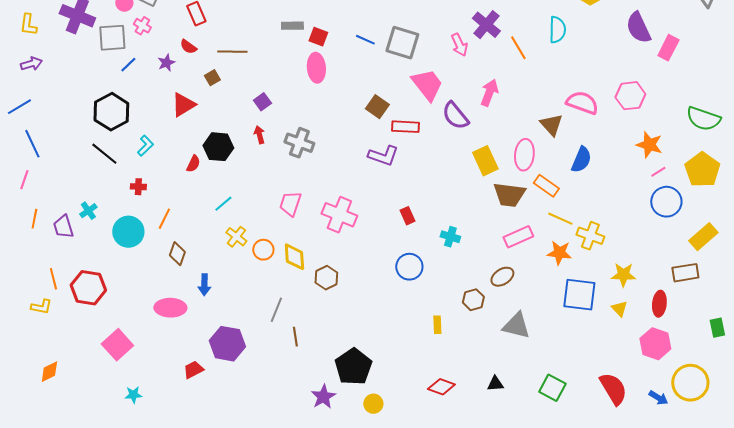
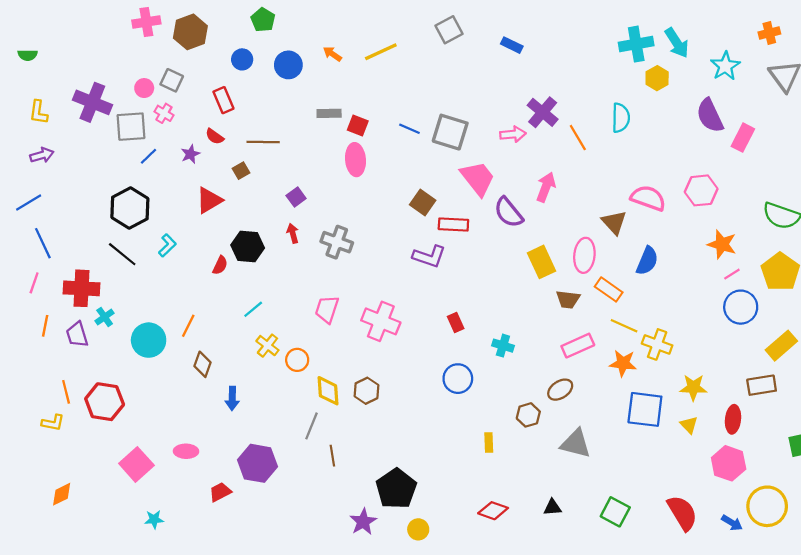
pink arrow: (459, 45) -> (513, 134), turned -70
red cross: (138, 187) -> (81, 288), moved, size x2.0
brown trapezoid: (509, 195) -> (568, 299), size x0.7
yellow diamond: (294, 257) -> (328, 391), moved
pink ellipse: (170, 308) -> (186, 451), moved, size x0.7

